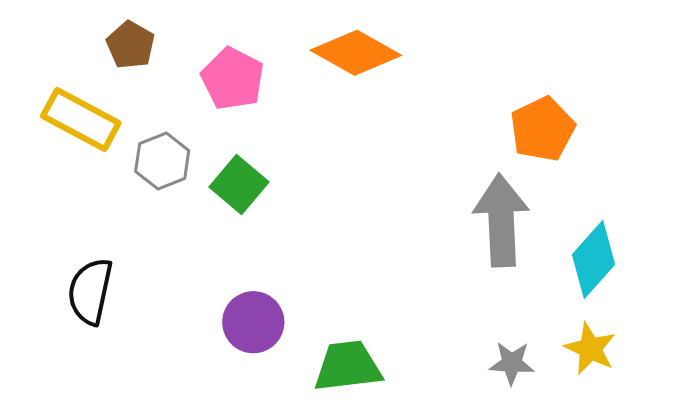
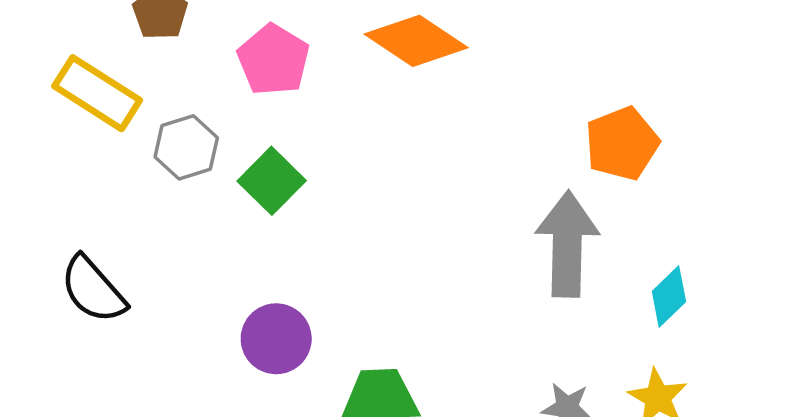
cyan diamond: (594, 259) -> (669, 296), size x0.7
black semicircle: (90, 291) -> (93, 290), turned -58

